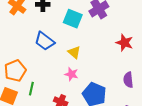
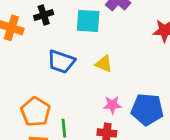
pink star: (71, 74) -> (112, 105), moved

